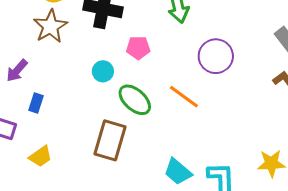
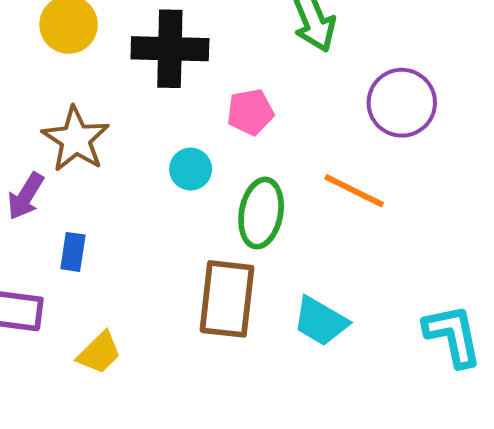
brown star: (50, 26) -> (76, 139), moved
green ellipse: (135, 100) -> (261, 213), turned 68
cyan trapezoid: (178, 172) -> (320, 321), moved

